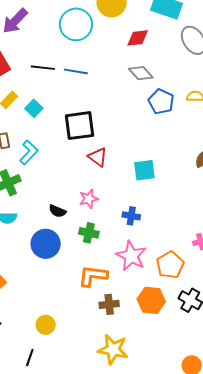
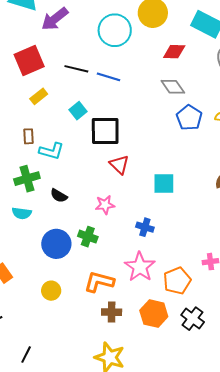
cyan square: (34, 108) -> (78, 111), moved
cyan L-shape: (29, 152) -> (52, 151), turned 55
black semicircle: (57, 211) -> (59, 196), moved
green cross: (89, 233) -> (88, 237), moved
yellow circle: (46, 325) -> (51, 291), moved

